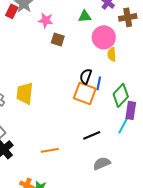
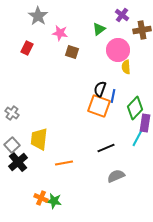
red rectangle: (12, 11) -> (27, 48), moved
green triangle: (85, 16) -> (99, 29), turned -32
yellow trapezoid: (25, 93) -> (39, 139), moved

